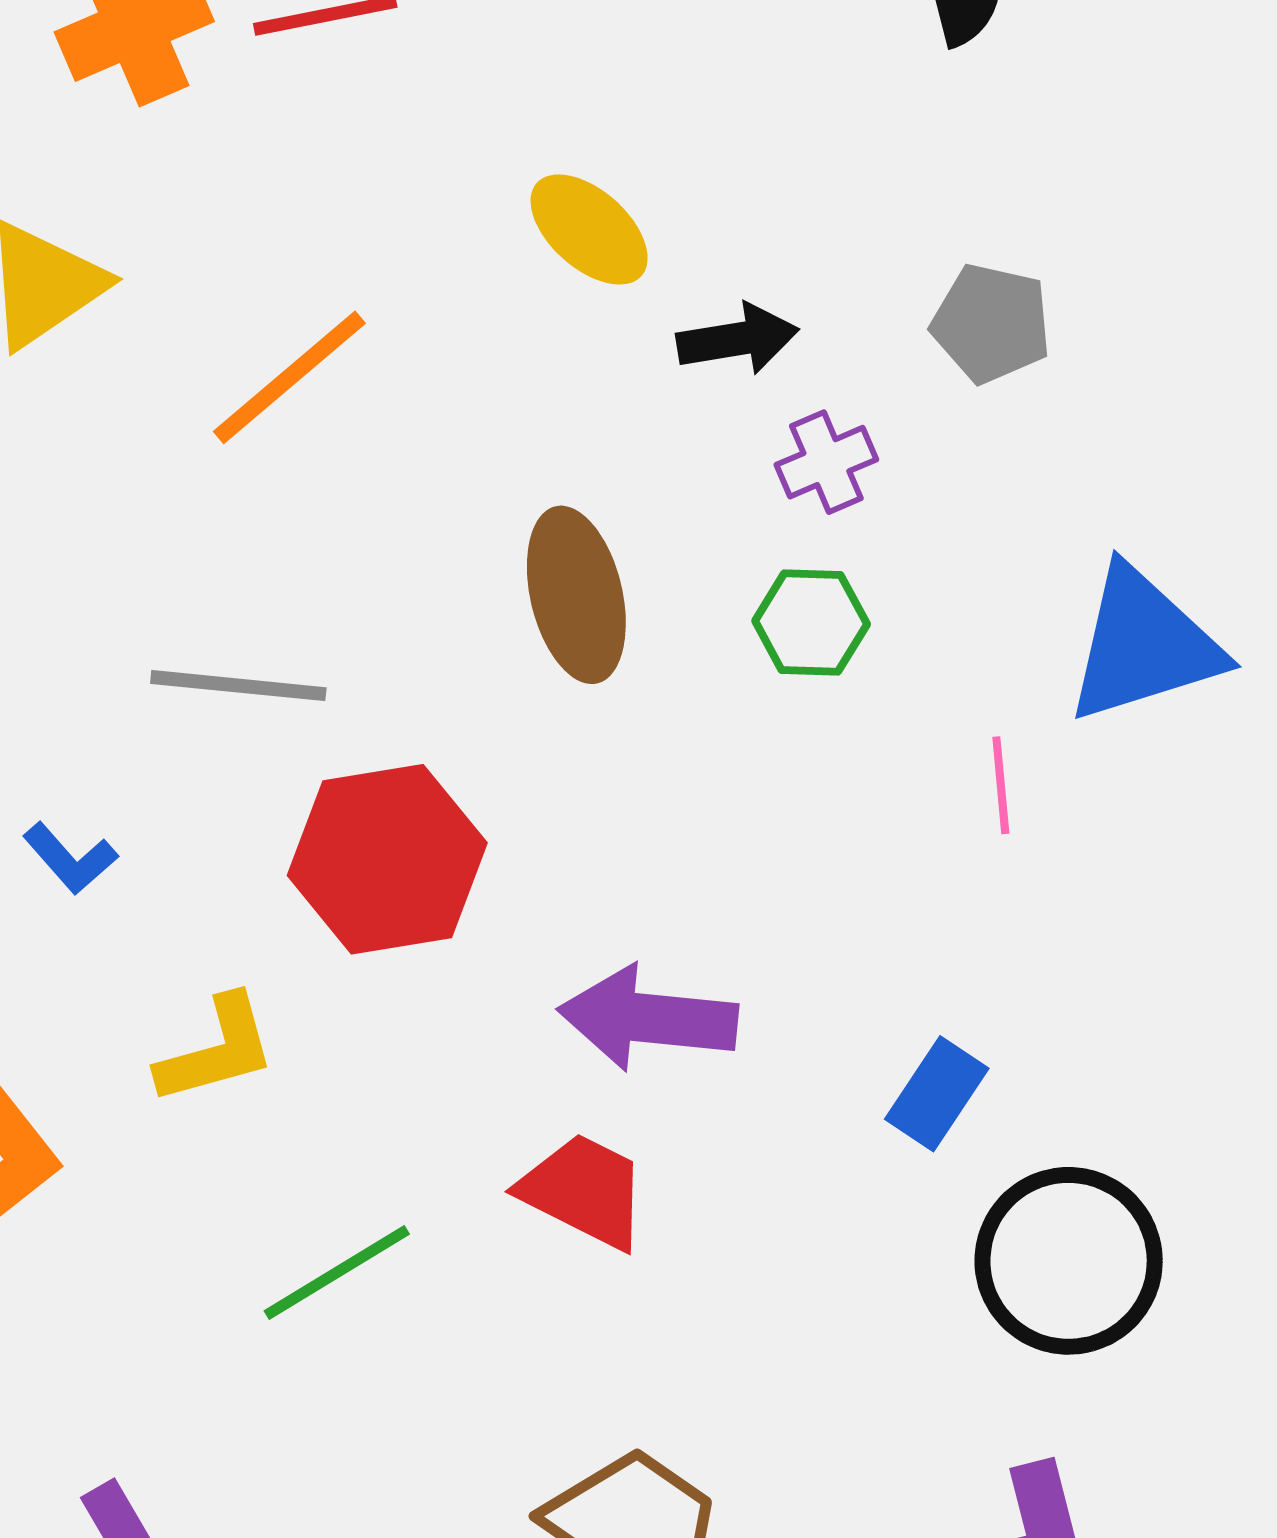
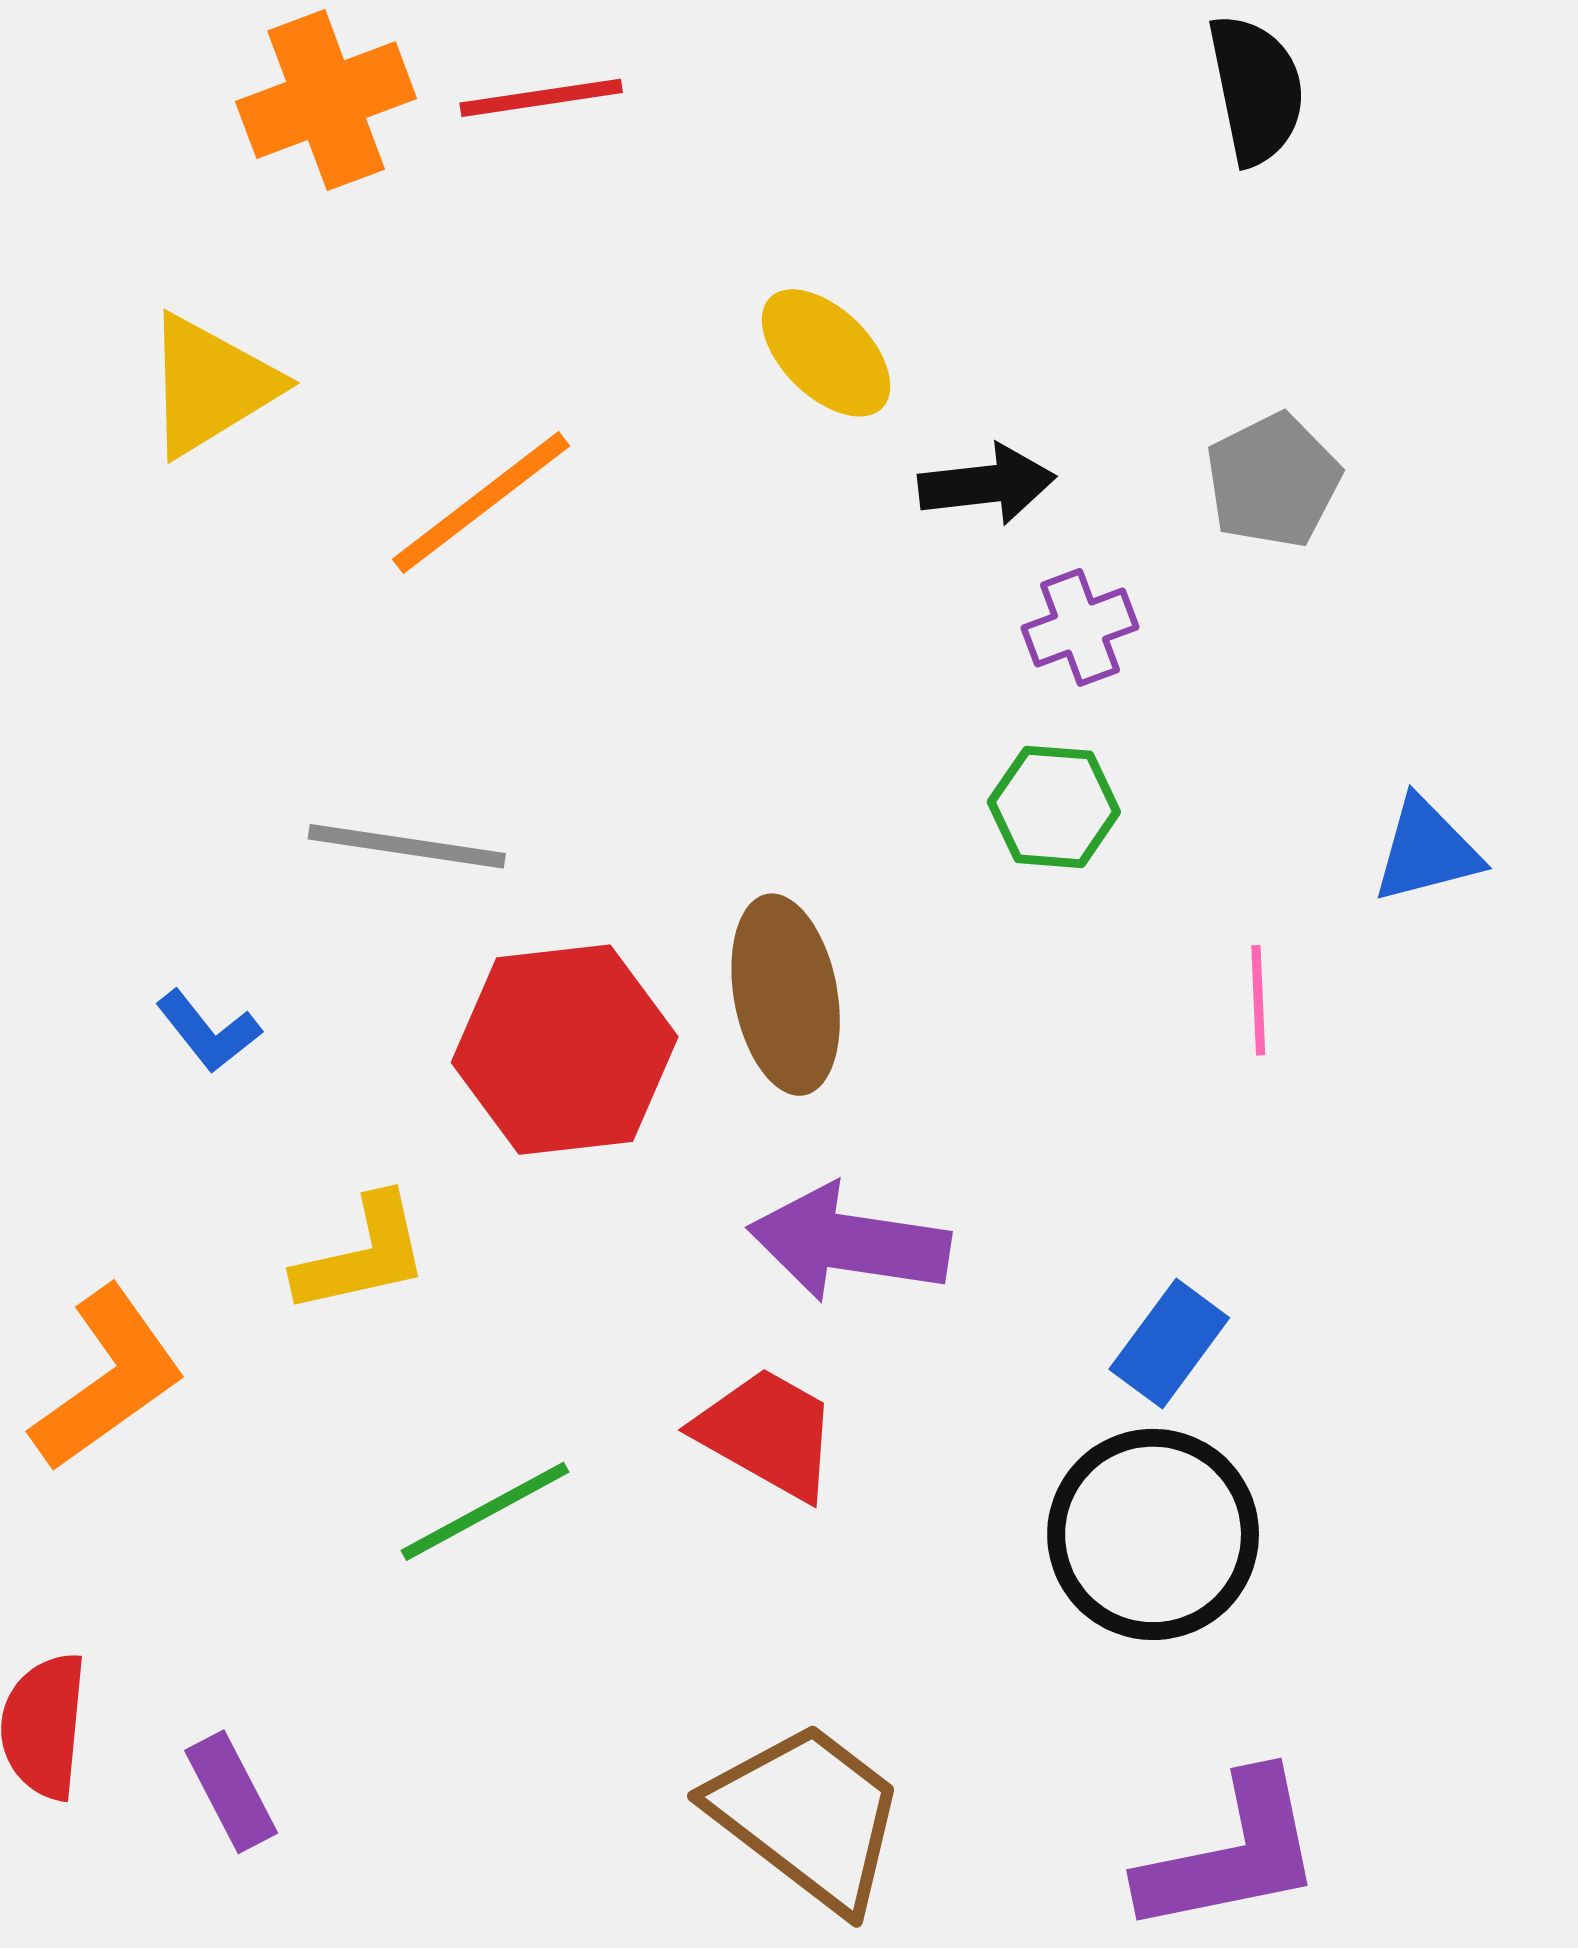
gray pentagon: (991, 323) -> (1273, 481), turned 30
brown ellipse: (576, 595) -> (786, 995), moved
blue triangle: (1144, 645) -> (1426, 850), size x0.6
black circle: (1069, 1261) -> (1153, 1534), moved

